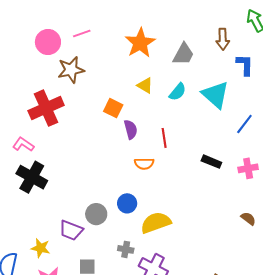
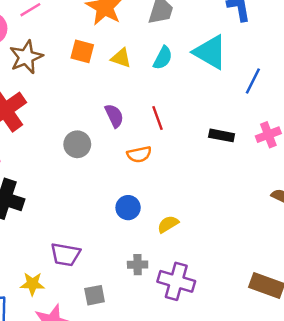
orange square: (113, 108) -> (82, 51), moved
gray circle: (96, 214) -> (77, 144), moved
yellow semicircle: (156, 223) -> (168, 224), size x0.6

